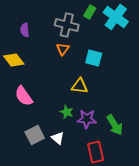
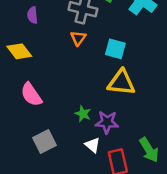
yellow triangle: (80, 86) -> (121, 83), moved, size x1.4
green arrow: (115, 125) -> (149, 150), moved
white triangle: (58, 138) -> (93, 145), moved

